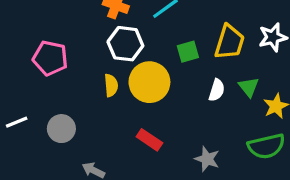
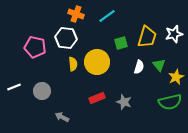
white hexagon: (125, 44) -> (66, 38), moved
red rectangle: (149, 140) -> (97, 98), turned -56
gray star: (207, 159) -> (124, 102), moved

